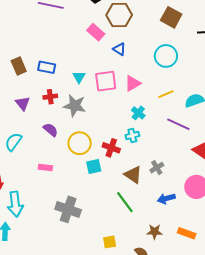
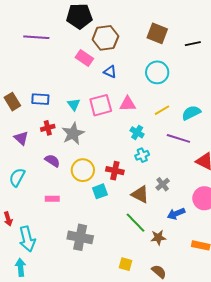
pink triangle: (133, 83) -> (128, 104), turned 36
gray star: (75, 106) -> (73, 134), turned -30
cyan cross: (132, 135) -> (142, 155), moved
brown star: (155, 232) -> (158, 238), moved
yellow square: (110, 242) -> (126, 264), turned 32

